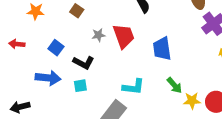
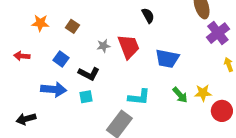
brown square: (77, 11) -> (72, 26), moved
blue trapezoid: (162, 49) -> (167, 59), turned -70
yellow star: (192, 101) -> (203, 93), moved

